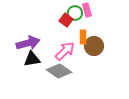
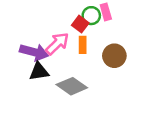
orange rectangle: (83, 37) -> (83, 45), moved
purple arrow: (28, 43) -> (34, 52), turned 30
pink arrow: (65, 51) -> (57, 44), moved

